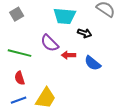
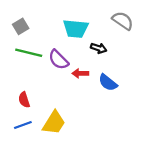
green line: (20, 53) -> (29, 53), moved

